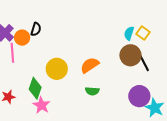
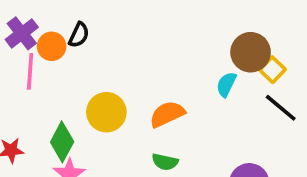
cyan semicircle: (129, 33) -> (226, 84), moved
brown circle: (130, 55) -> (251, 52), moved
black line: (144, 62) -> (281, 108), moved, turned -30

